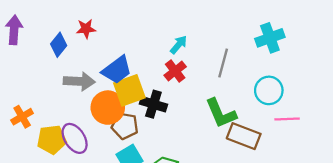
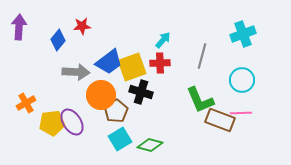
red cross: (175, 71) -> (160, 63), turned 36
yellow square: (129, 90) -> (132, 67), moved
pink line: (287, 119) -> (241, 113), moved
brown pentagon: (125, 126) -> (116, 111), turned 30

